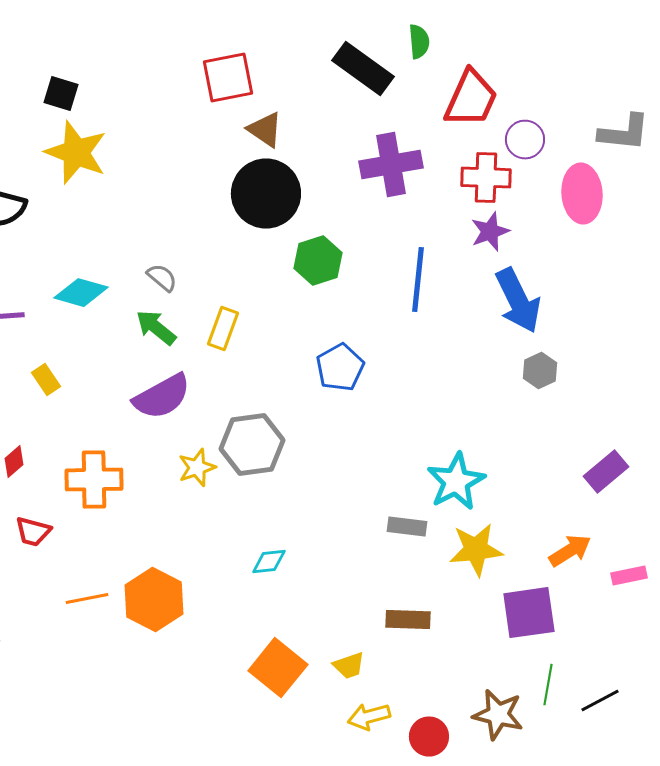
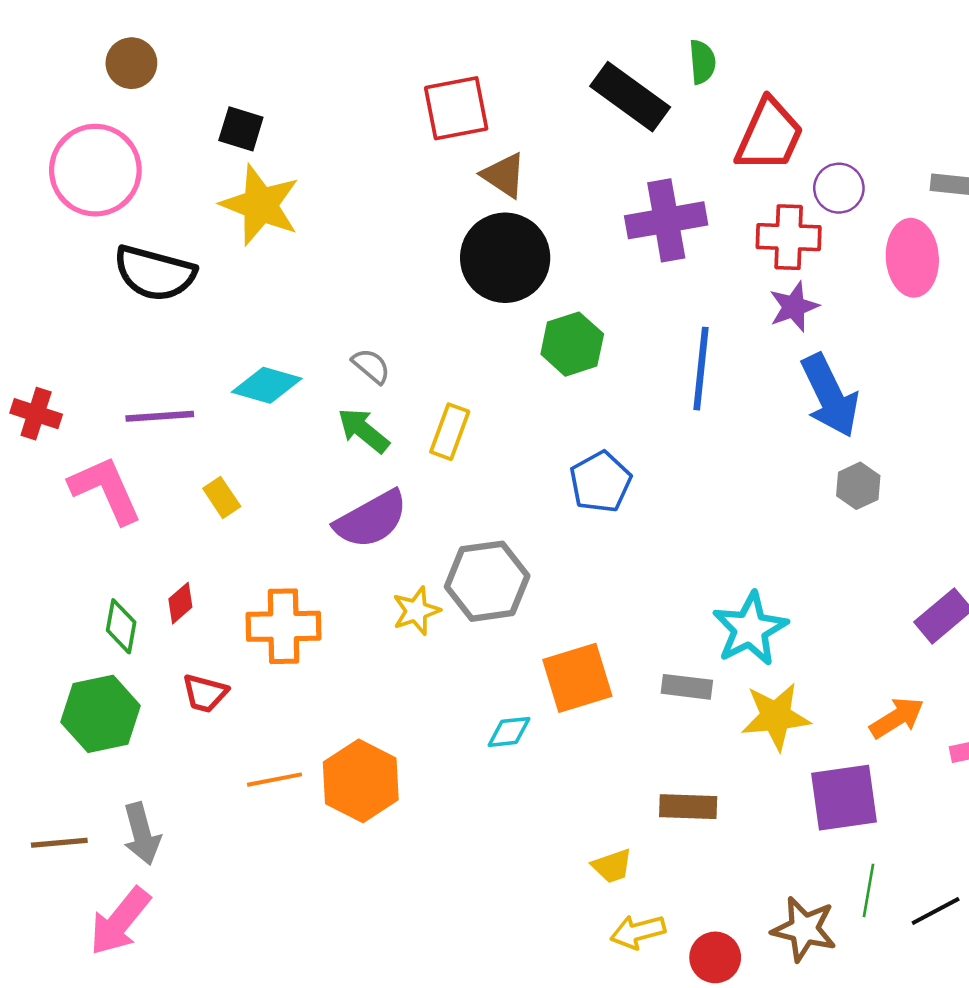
orange square: (278, 668) -> (577, 678), moved, turned 34

